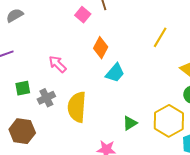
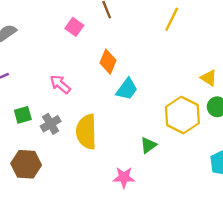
pink square: (83, 15) -> (74, 27), moved
yellow line: (160, 37) -> (172, 19), moved
yellow hexagon: (169, 121) -> (182, 115), moved

